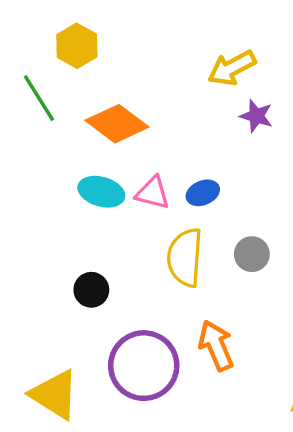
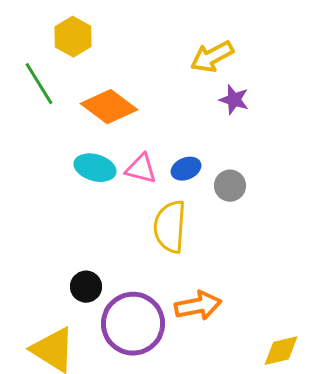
gray circle: (252, 254) -> (230, 186), moved
black circle: (91, 290) -> (86, 287), moved
orange arrow: (216, 346) -> (198, 306), turned 102

